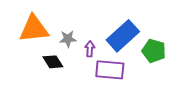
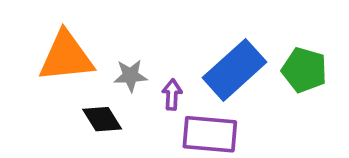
green pentagon: (154, 51) -> (304, 70), moved

